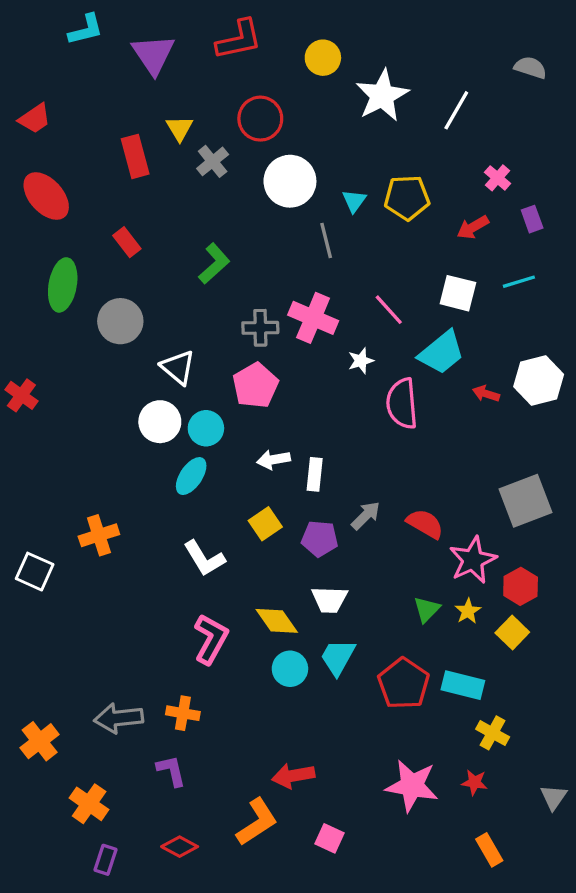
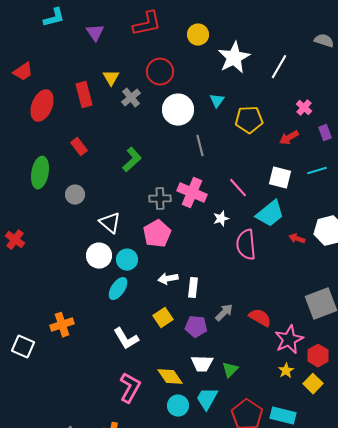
purple triangle: (153, 54) -> (95, 33), size x0.7
red ellipse: (46, 196) -> (42, 106), moved, turned 64
cyan triangle: (354, 201) -> (217, 101), moved
gray circle: (120, 321) -> (75, 195), size x0.7
green triangle: (427, 609) -> (230, 370), moved

